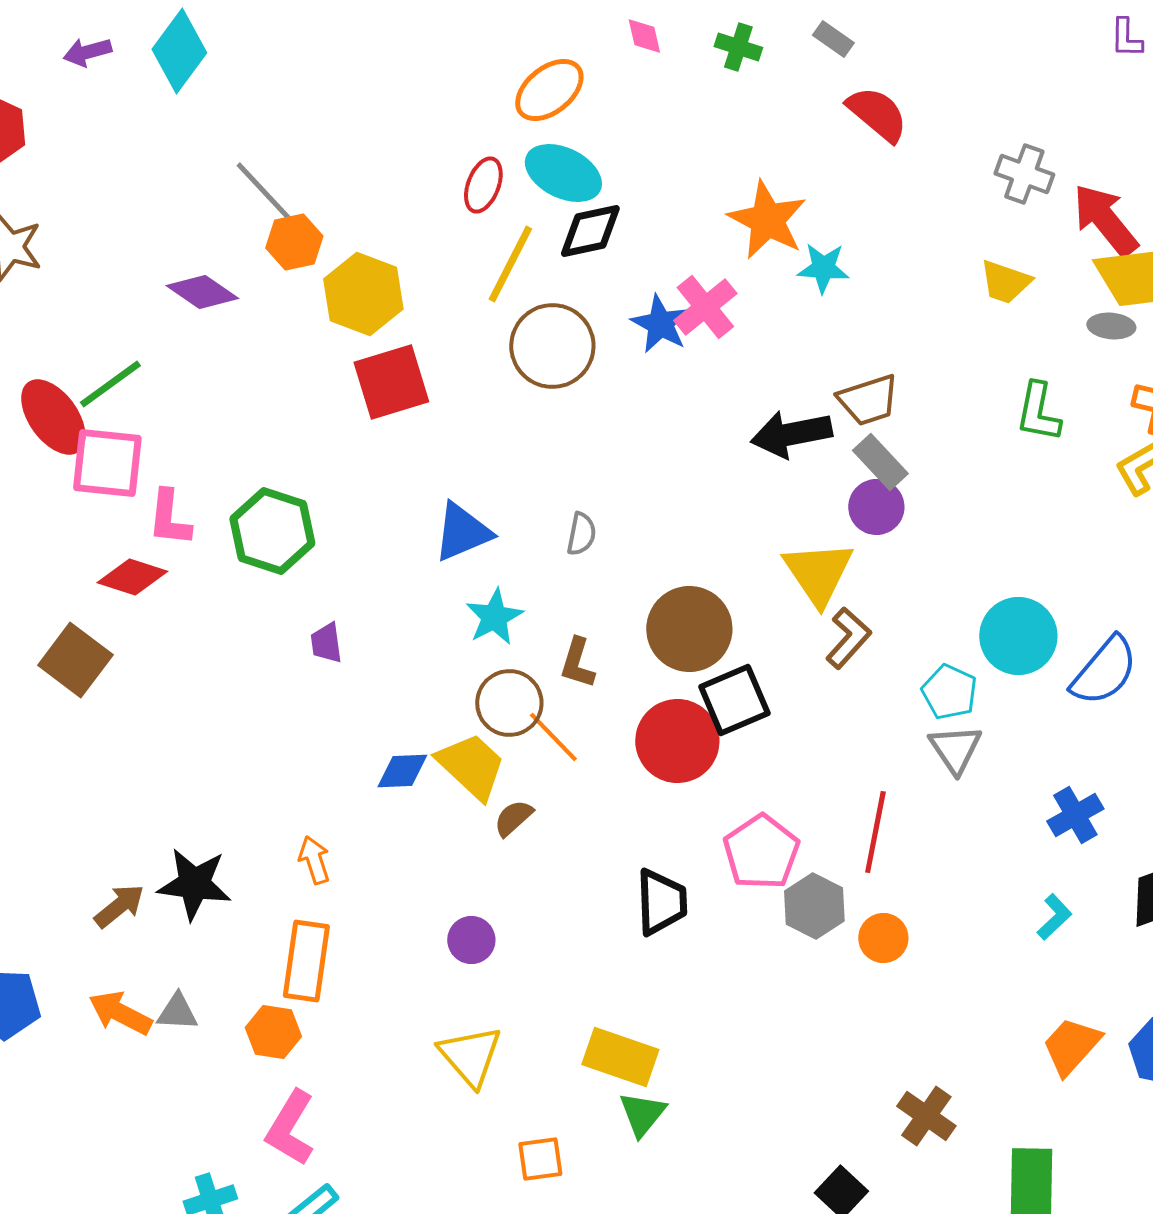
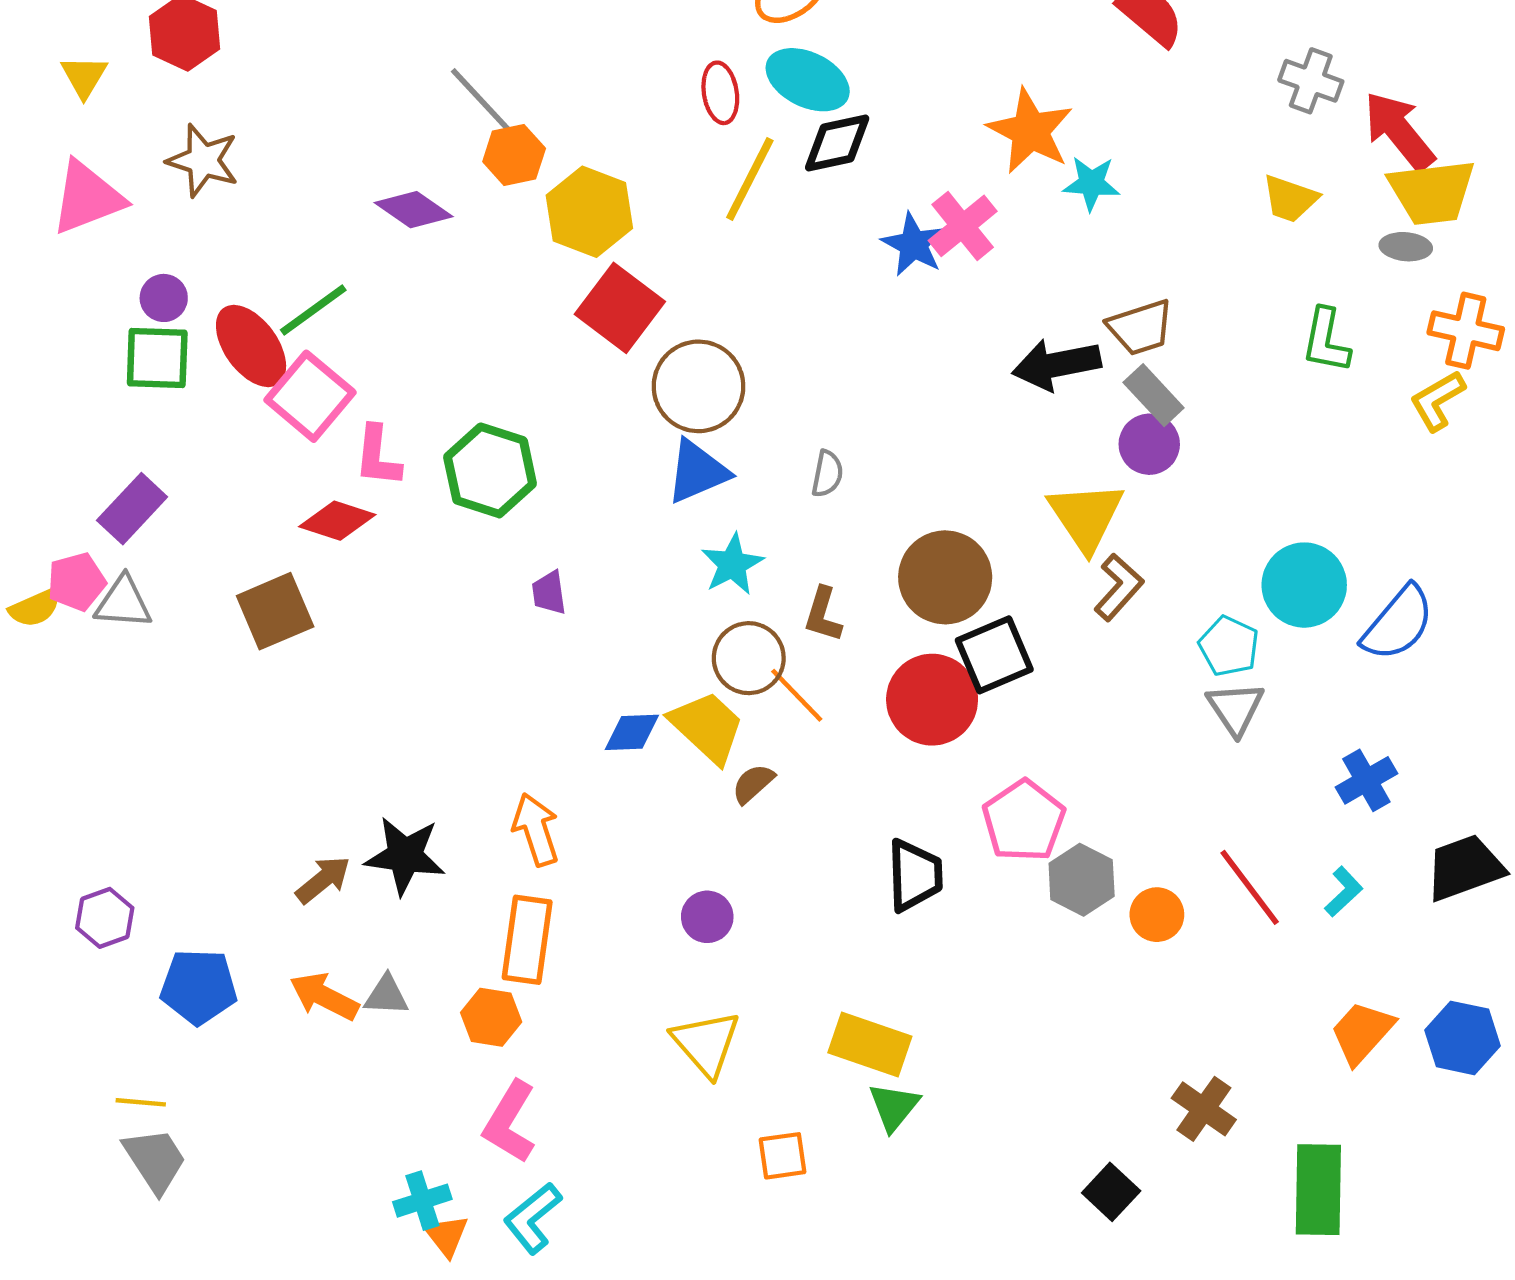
red ellipse: (483, 185) -> (720, 93), turned -30
brown circle: (552, 346) -> (698, 386), moved
red square: (391, 382) -> (620, 308), turned -36
pink square: (107, 463) -> (310, 396), turned 34
brown square: (75, 660) -> (275, 611), turned 30
red line: (875, 832) -> (1250, 887), moved, turned -48
orange arrow: (314, 860) -> (536, 829), size x1.4

